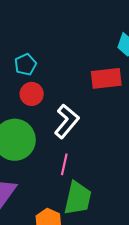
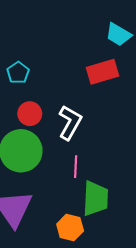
red circle: (32, 94) -> (30, 114), moved

